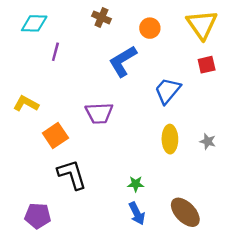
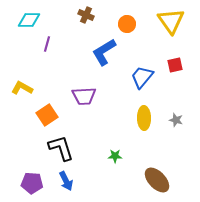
red square: (207, 65) -> (175, 65), moved
blue arrow: (137, 213) -> (66, 181), moved

